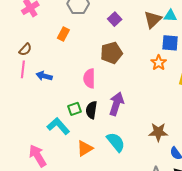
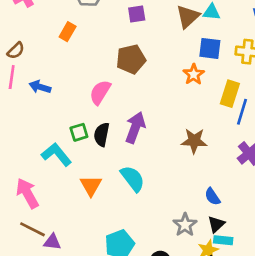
purple square: (115, 19) -> (137, 14), turned 32
pink semicircle: (89, 78) -> (100, 92), turned 30
brown star: (158, 132) -> (194, 141), moved
orange triangle: (85, 148) -> (91, 186), turned -30

